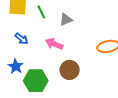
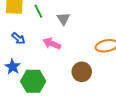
gray triangle: (66, 20) -> (63, 19), turned -40
brown circle: (70, 70) -> (82, 72), moved

